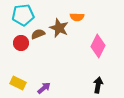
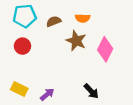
brown star: (59, 28) -> (76, 41), moved
brown semicircle: (38, 34) -> (54, 21), moved
black arrow: (98, 85) -> (91, 91), moved, turned 126

